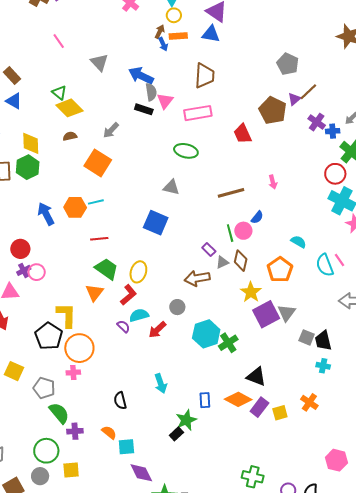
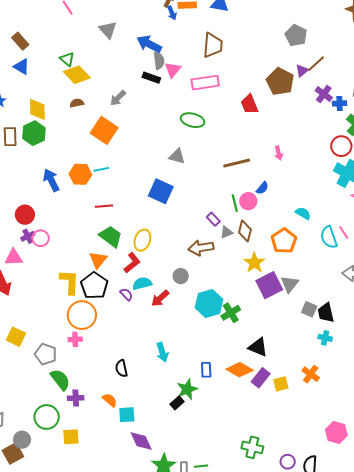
black pentagon: (49, 336) -> (94, 286), moved
gray circle: (40, 476) -> (22, 440), moved

